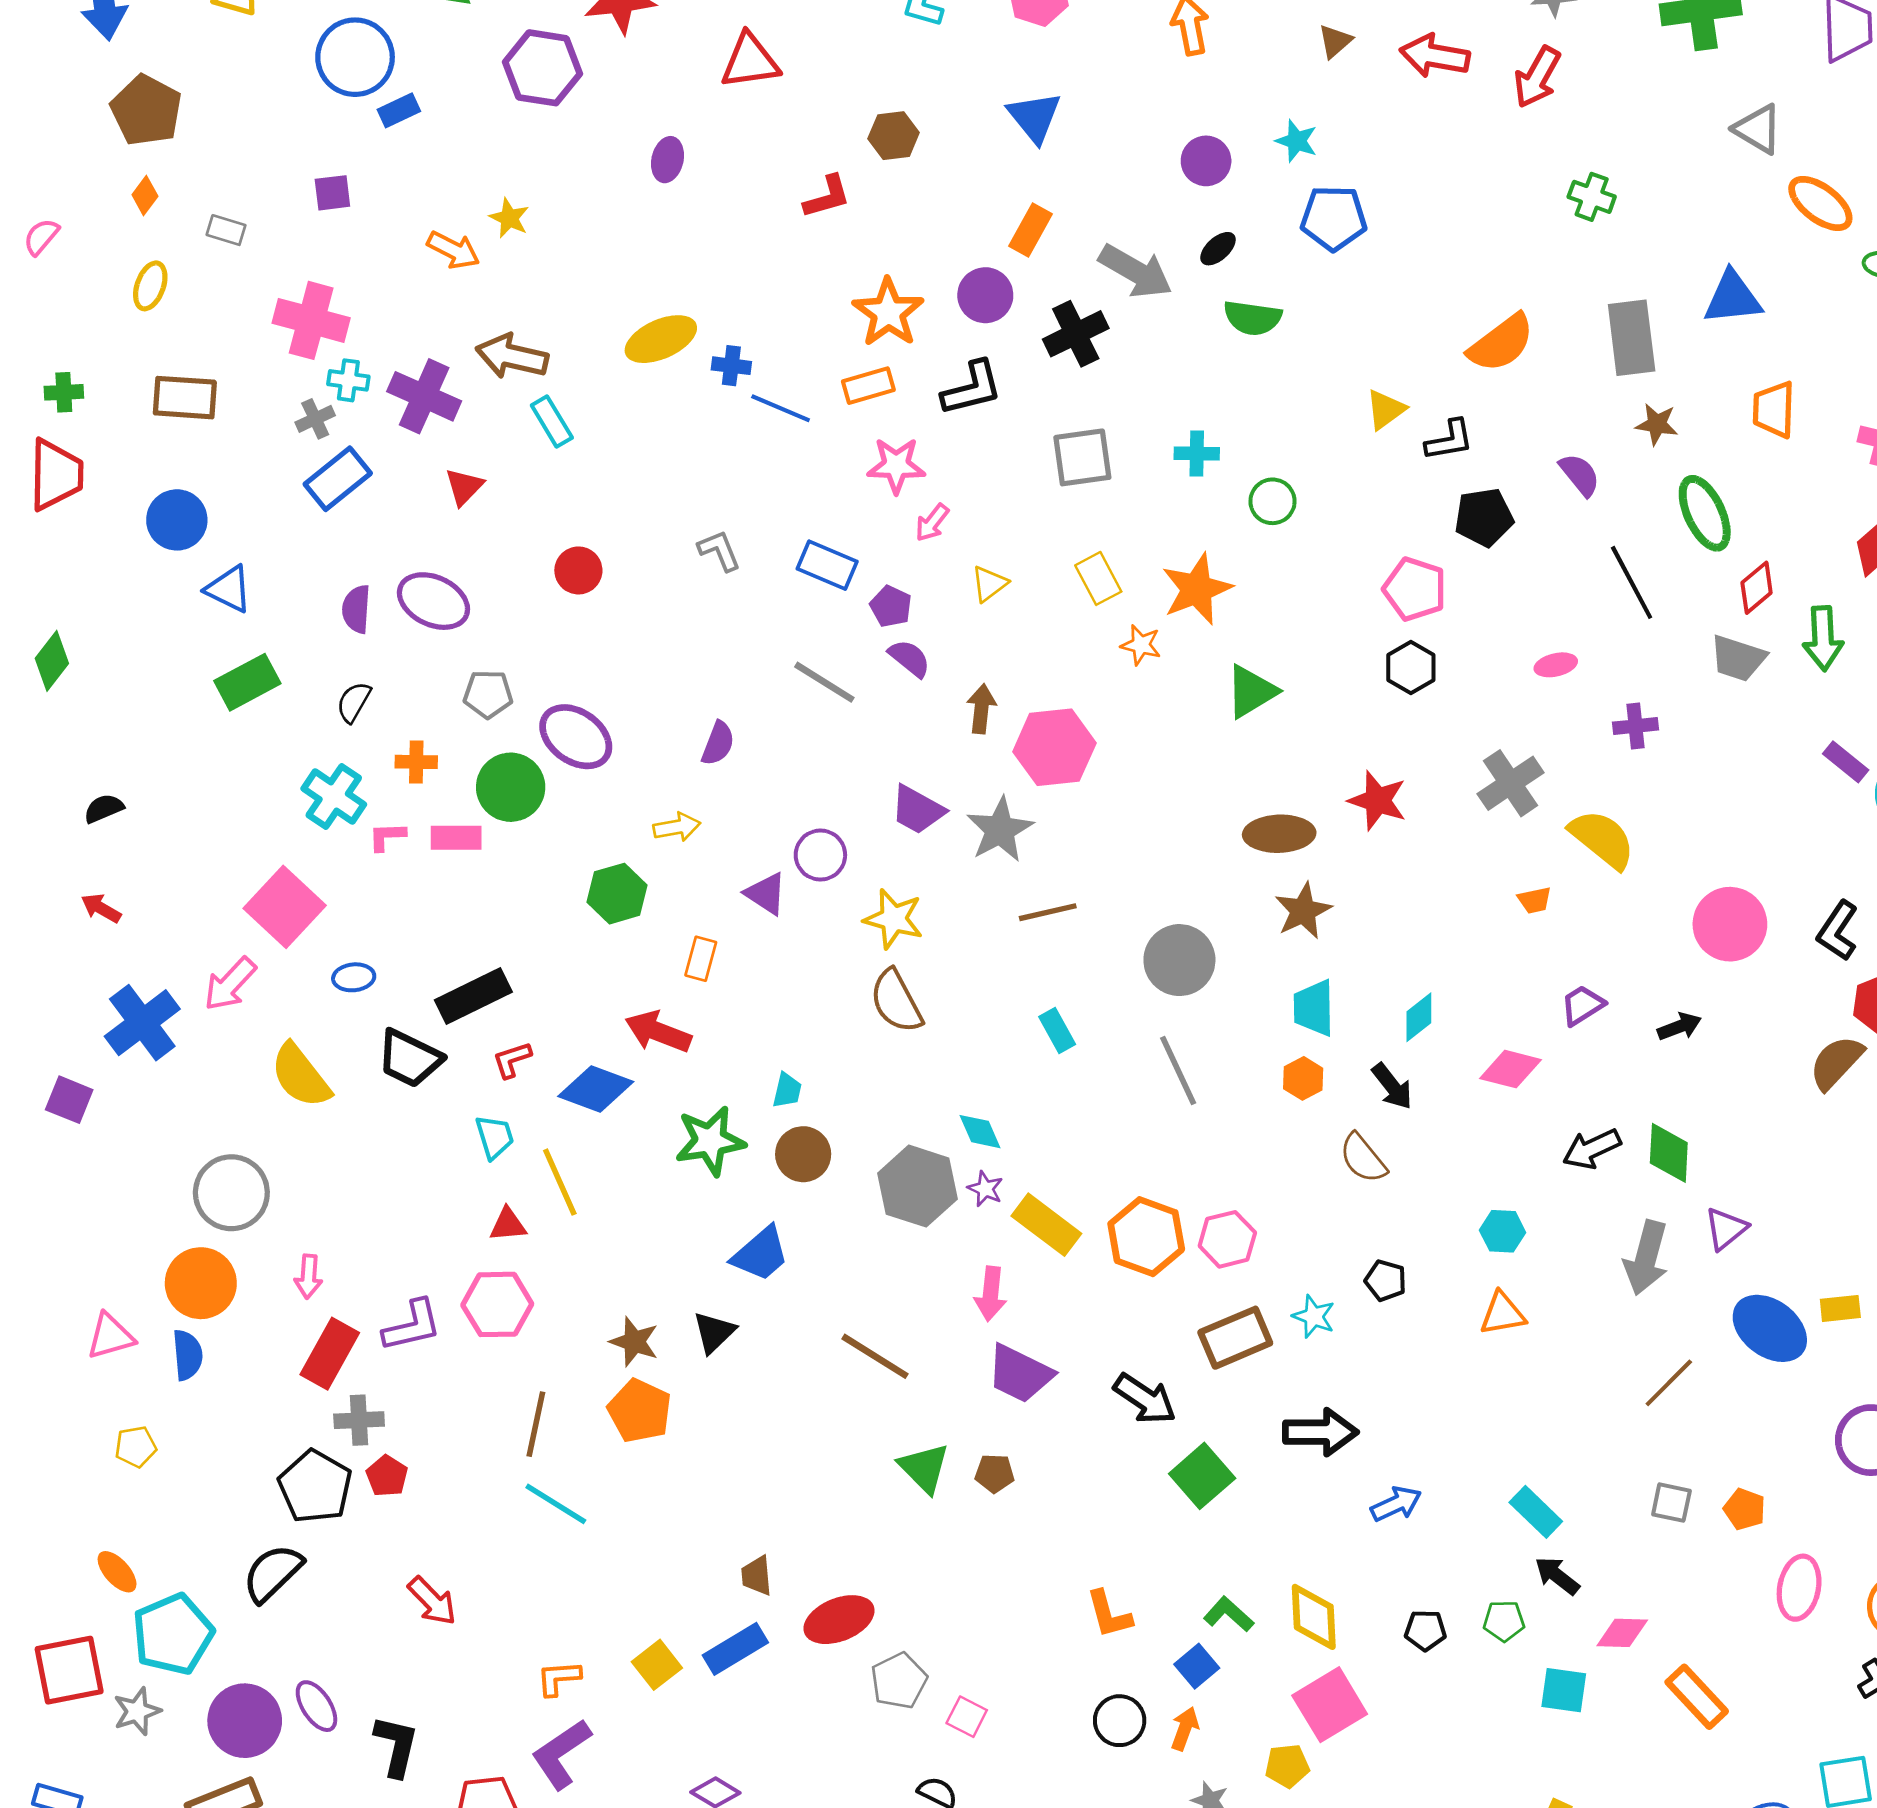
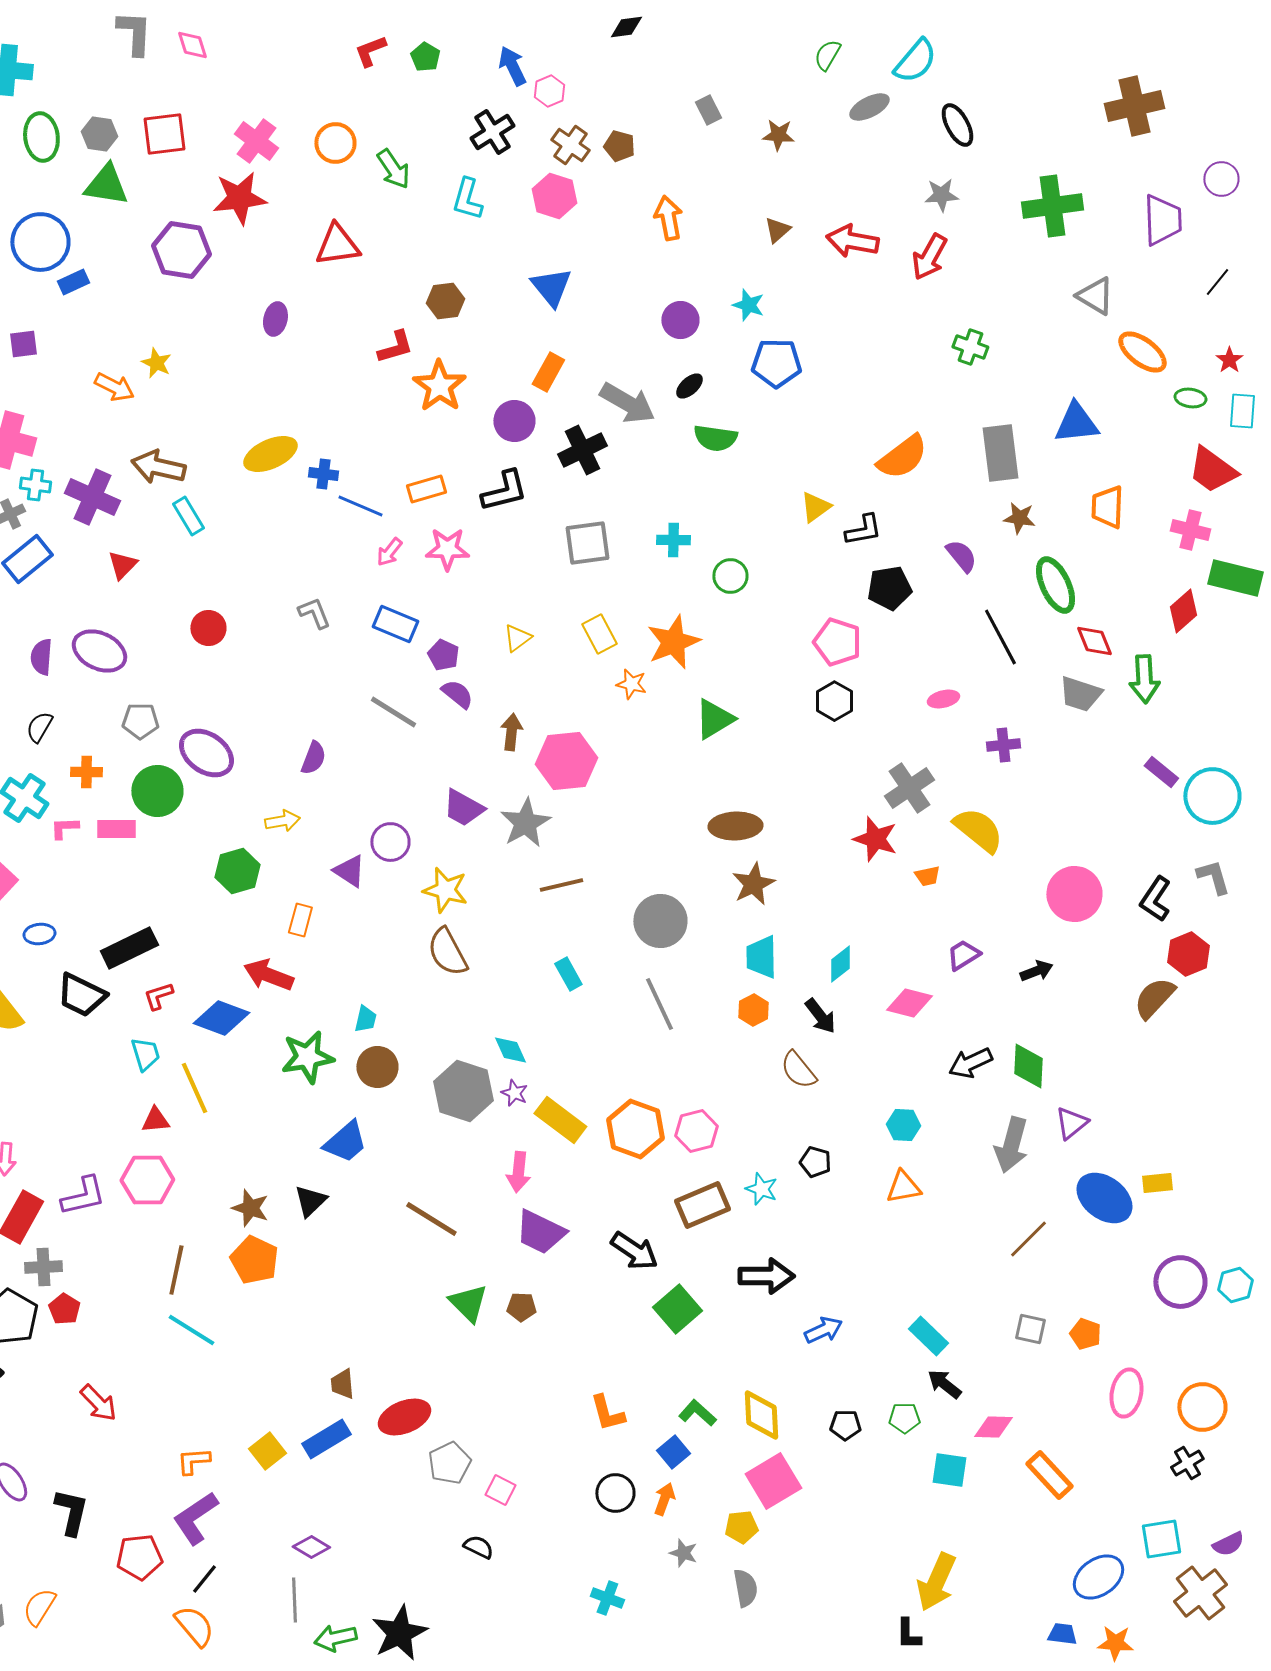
orange star: (888, 312) -> (439, 386), moved
pink arrow: (932, 523) -> (389, 552), moved
red diamond: (1757, 588) -> (1094, 641), turned -72
red star: (1378, 800) -> (875, 839), moved

